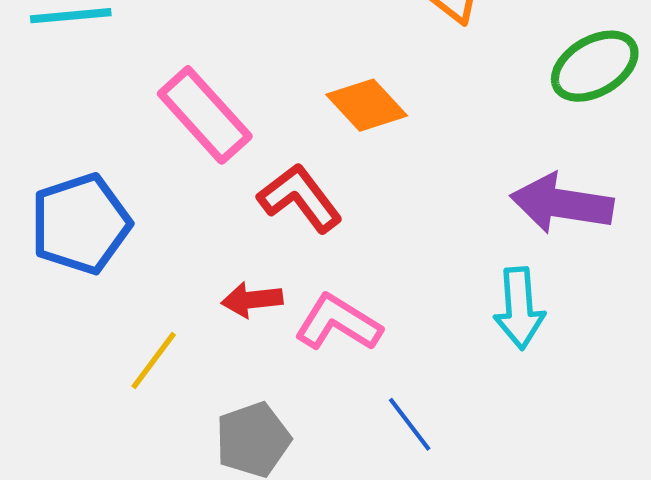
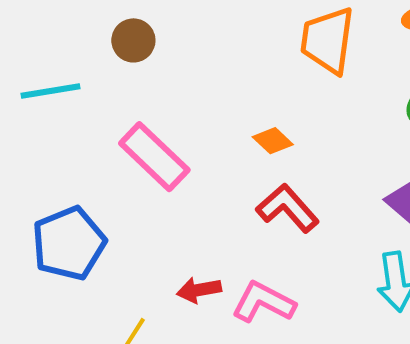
orange diamond: (367, 105) -> (273, 141), size x0.7
red L-shape: (300, 198) -> (288, 208), moved

